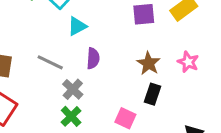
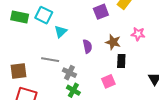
purple semicircle: (93, 58) -> (87, 46), moved
pink square: (125, 118) -> (108, 81), turned -32

